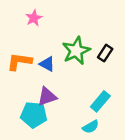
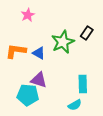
black rectangle: (105, 53) -> (87, 33), moved
purple triangle: (47, 97) -> (39, 80), turned 36
cyan rectangle: (100, 101) -> (83, 84), turned -42

